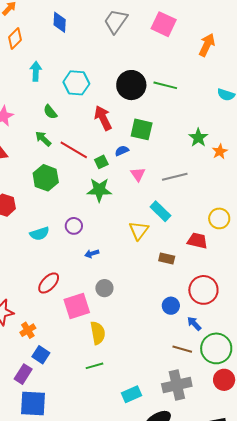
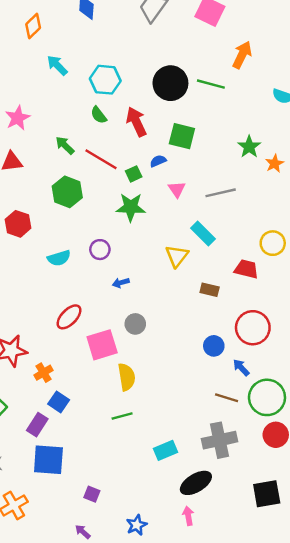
orange arrow: (207, 45) -> (242, 55), moved
cyan arrow: (36, 71) -> (57, 65), turned -48
green semicircle: (50, 112) -> (99, 115), moved

